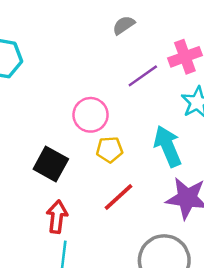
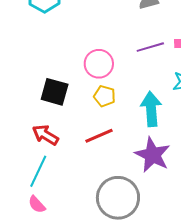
black square: (51, 164) -> (55, 92), turned -32
red arrow: (57, 217) -> (45, 135), turned -84

